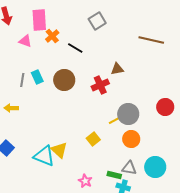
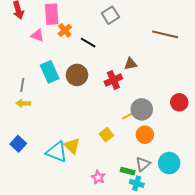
cyan rectangle: (37, 77) -> (50, 72), size x1.5
gray line: (22, 80) -> (22, 85), moved
gray triangle: (129, 168) -> (143, 164), turned -49

